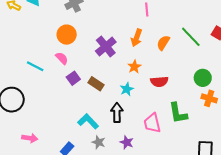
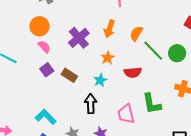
green line: (191, 37) -> (153, 51), moved
pink semicircle: (62, 58) -> (44, 47), moved
green circle: (203, 78) -> (177, 53), moved
cyan L-shape: (88, 121) -> (46, 117), moved

